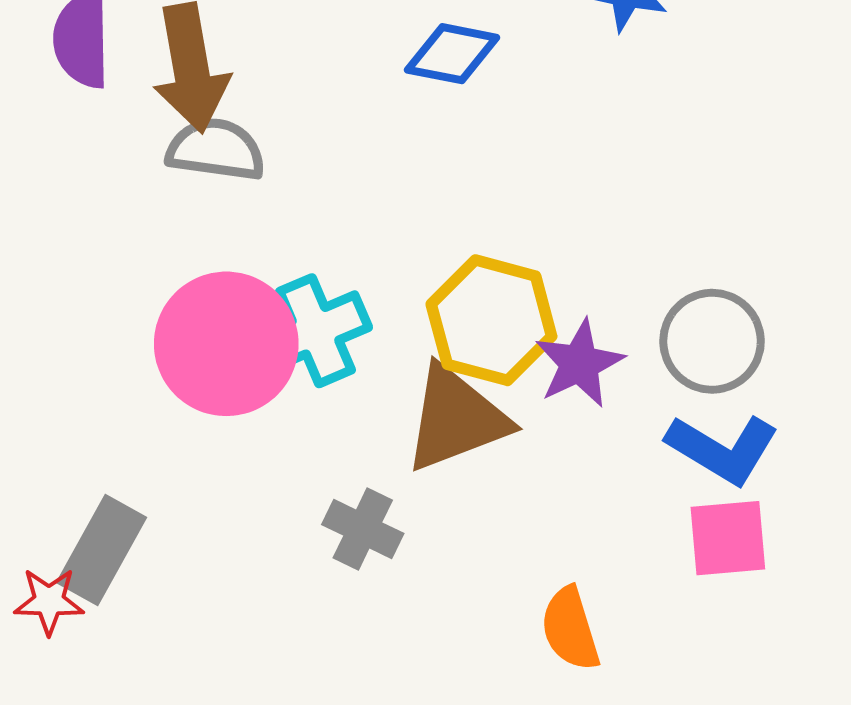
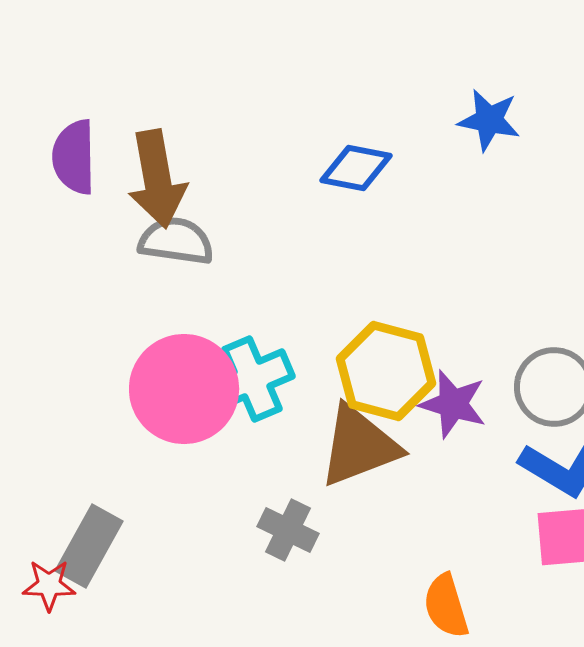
purple star: (579, 364) -> (453, 404), turned -30

